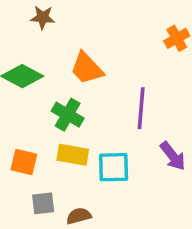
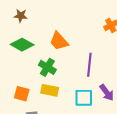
brown star: (43, 17) -> (21, 16), moved
cyan square: (114, 167) -> (84, 98), moved

